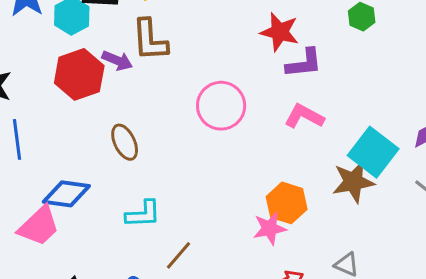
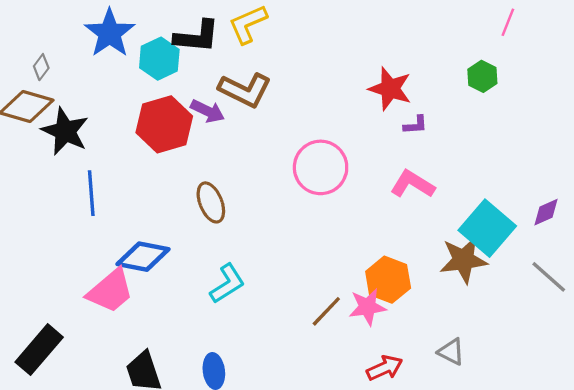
brown L-shape: (150, 40) -> (245, 90), turned -63
purple L-shape: (304, 63) -> (415, 125), size x0.6
cyan L-shape: (143, 214) -> (227, 284), turned -33
brown line: (178, 255) -> (326, 311), moved

